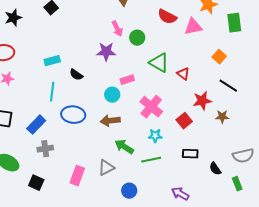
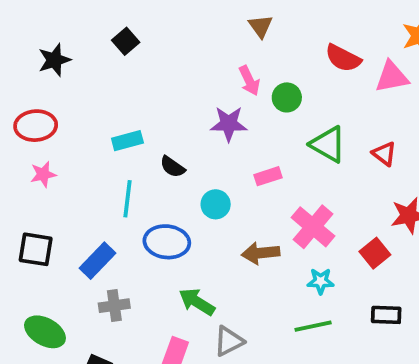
red triangle: (183, 74) -> (384, 154), moved
cyan circle: (112, 95) -> (216, 204), moved
brown arrow: (110, 121) -> (261, 253), moved
green arrow: (124, 147) -> (197, 302), moved

